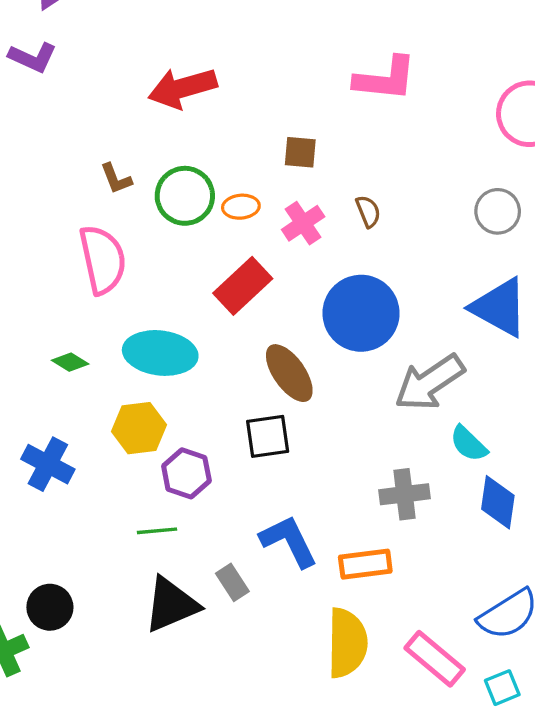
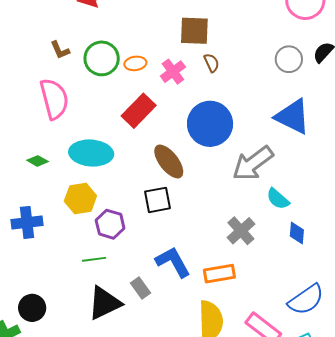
brown square: (300, 152) -> (194, 31), moved, size x1.5
blue cross: (48, 464) -> (27, 222), turned -32
gray cross: (405, 494) -> (241, 231), turned -32
blue diamond: (498, 502) -> (297, 233), size x0.7

